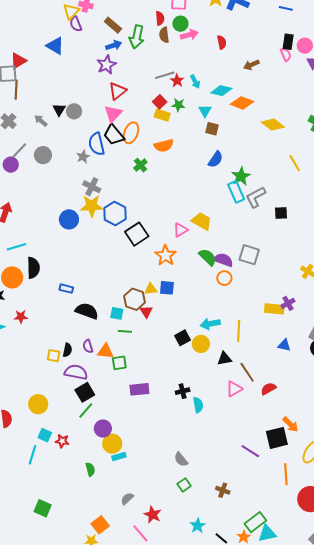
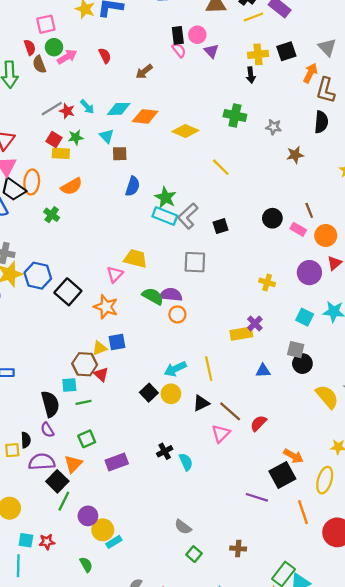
cyan rectangle: (236, 192) -> (165, 216), turned -30
gray square: (249, 255) -> (195, 262), moved
black semicircle: (87, 311) -> (50, 404), moved, turned 70
orange triangle: (105, 351) -> (73, 464), moved, turned -36

